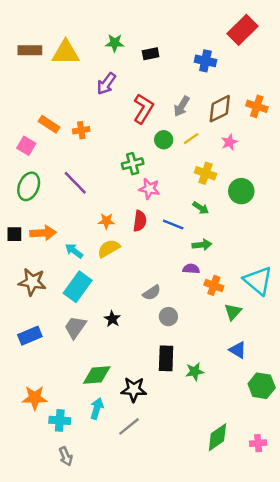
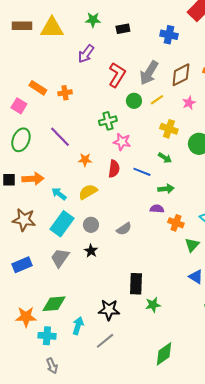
gray arrow: (182, 106) -> (149, 73), size x1.4
orange star: (106, 221) -> (85, 160), moved
gray circle: (168, 317) -> (91, 225), moved
green star: (195, 371) -> (153, 305), moved
green diamond: (97, 375) -> (54, 304), moved
green diamond: (217, 437) -> (164, 354), moved

